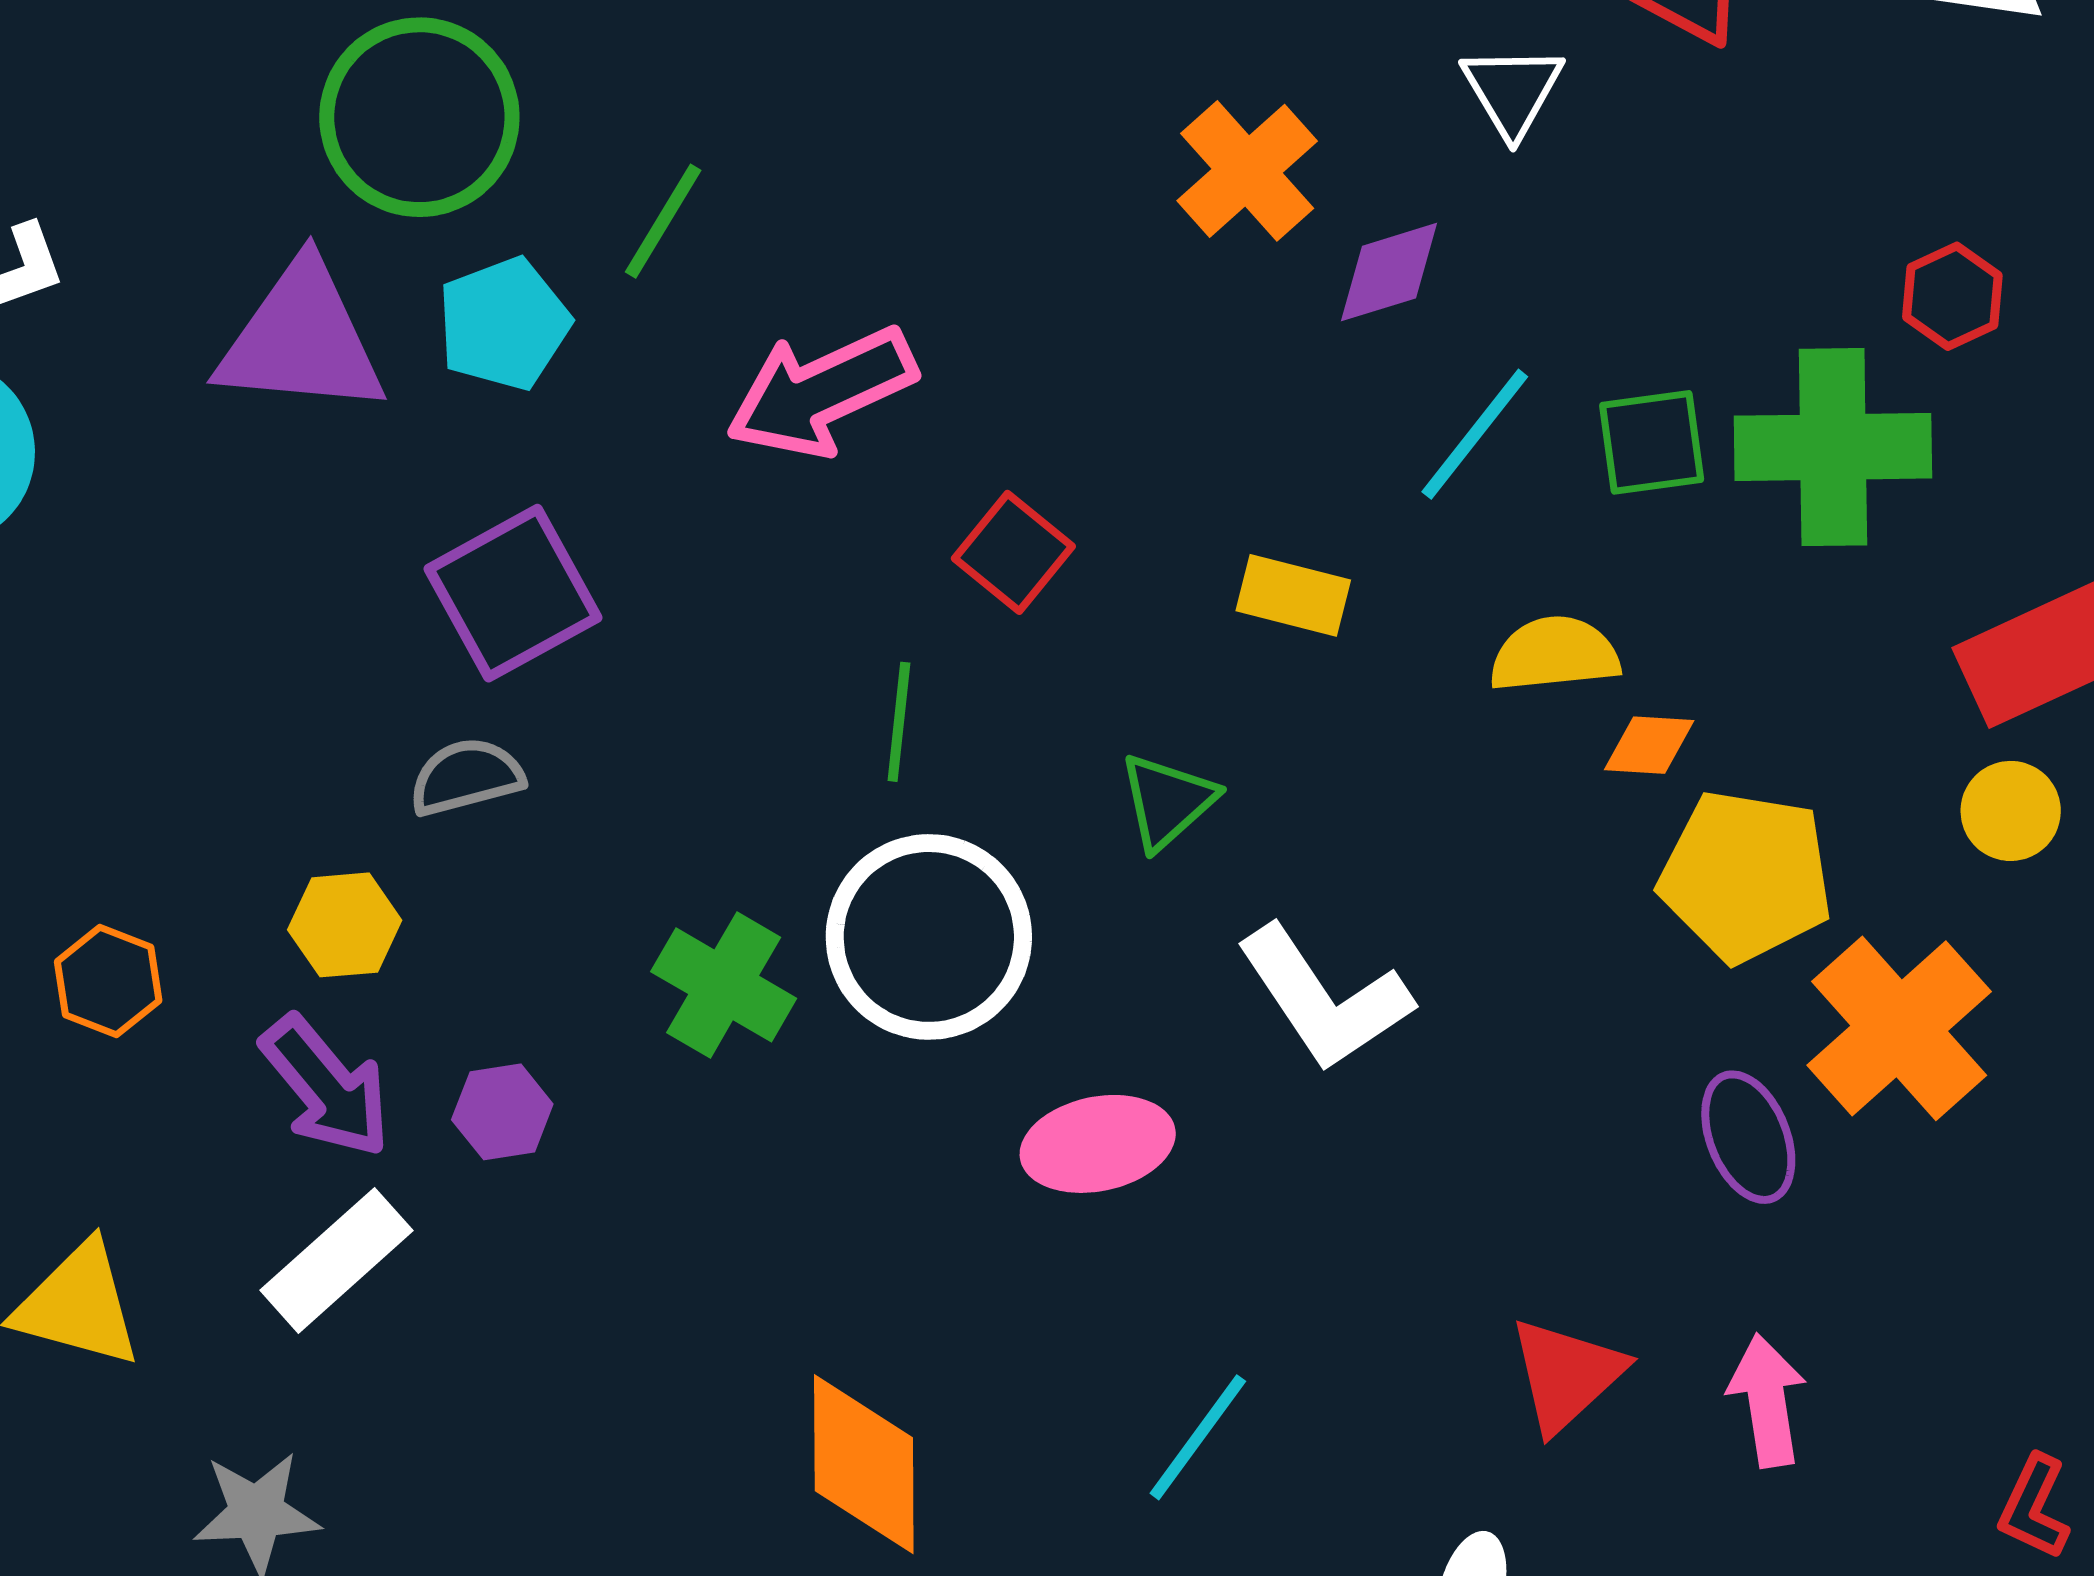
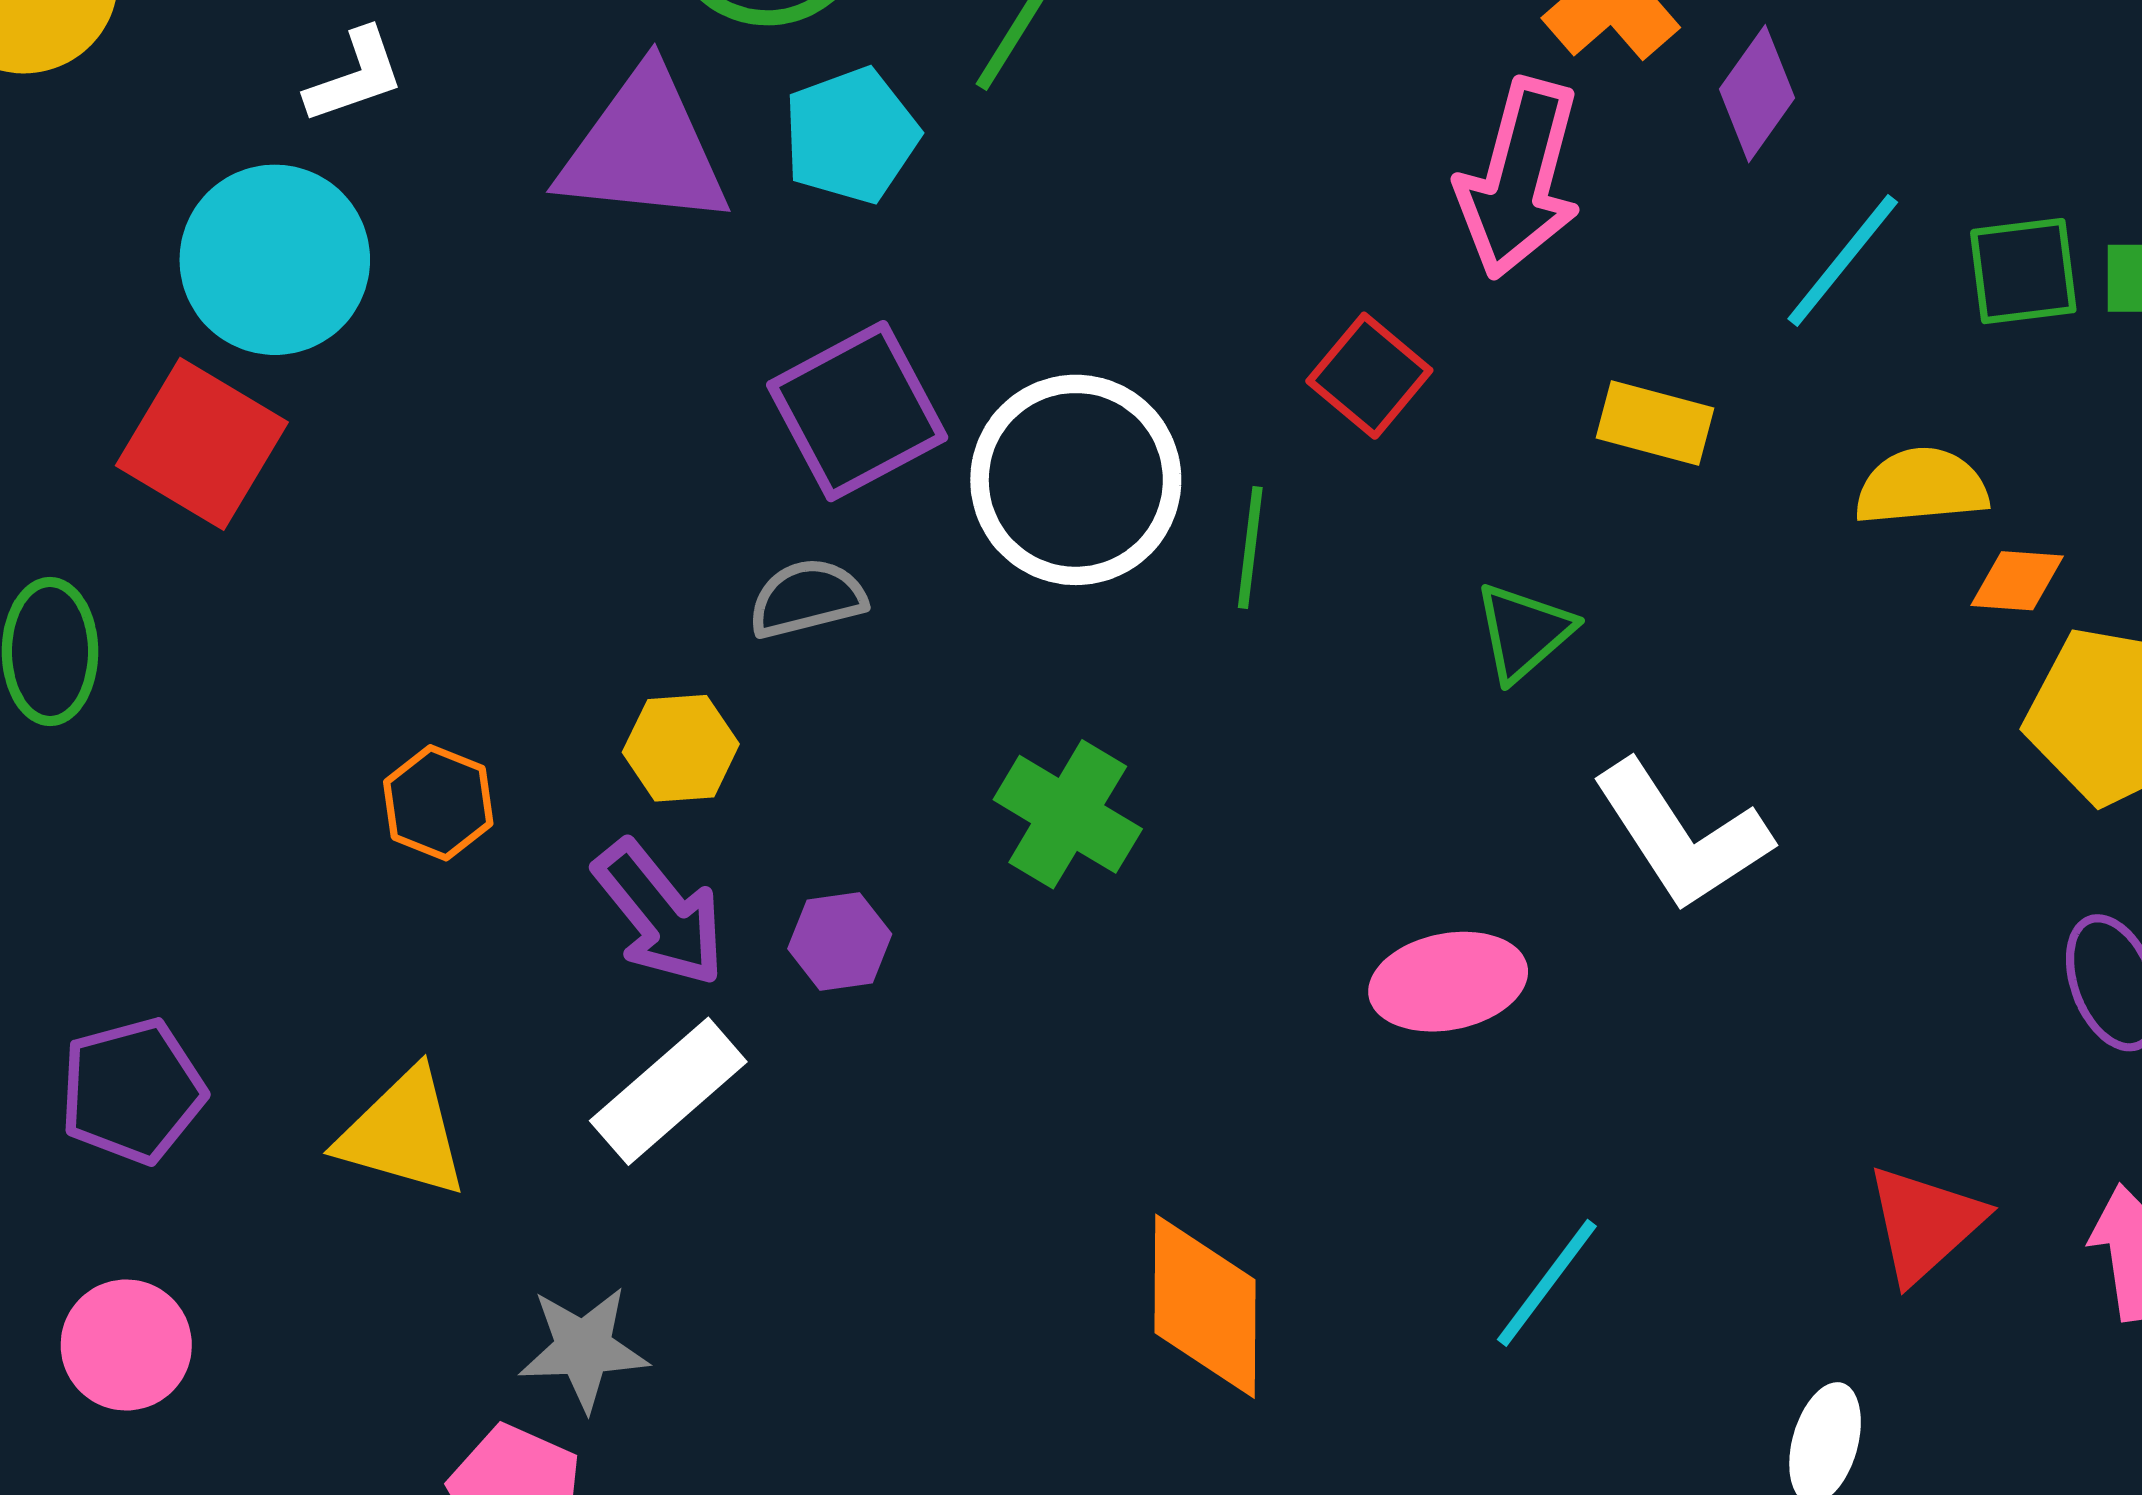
purple diamond: (1389, 272) -> (1757, 94), turned -38
pink arrow: (821, 392) -> (1519, 179), moved, turned -51
white circle: (929, 937) -> (1076, 480), moved

